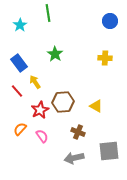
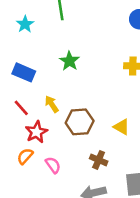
blue rectangle: (19, 63) -> (24, 72), turned -30
yellow arrow: (35, 82) -> (52, 104), moved
red star: (40, 110) -> (36, 132), moved

